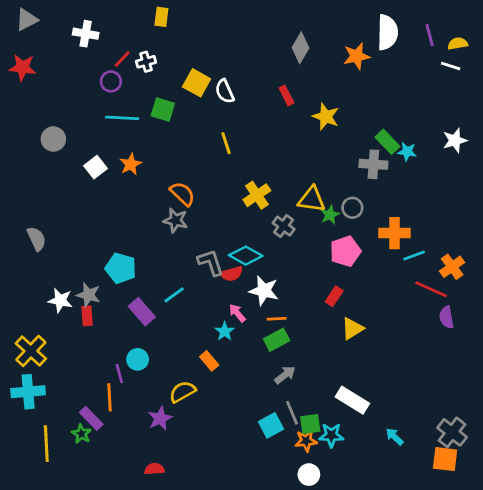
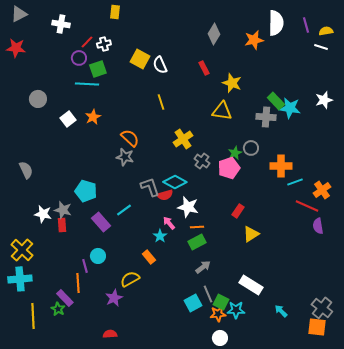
green square: (163, 110) -> (98, 69), moved, turned -36
cyan star: (407, 152) -> (290, 108), size x1.5
yellow triangle: (312, 199) -> (222, 111), moved
pink pentagon: (345, 251) -> (229, 168), moved
green square: (310, 424) -> (221, 302), turned 35

